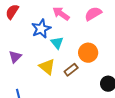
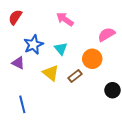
pink semicircle: (93, 14) -> (106, 34), moved
blue star: (41, 29) -> (33, 45), moved
purple triangle: (15, 57) -> (18, 63), turned -48

